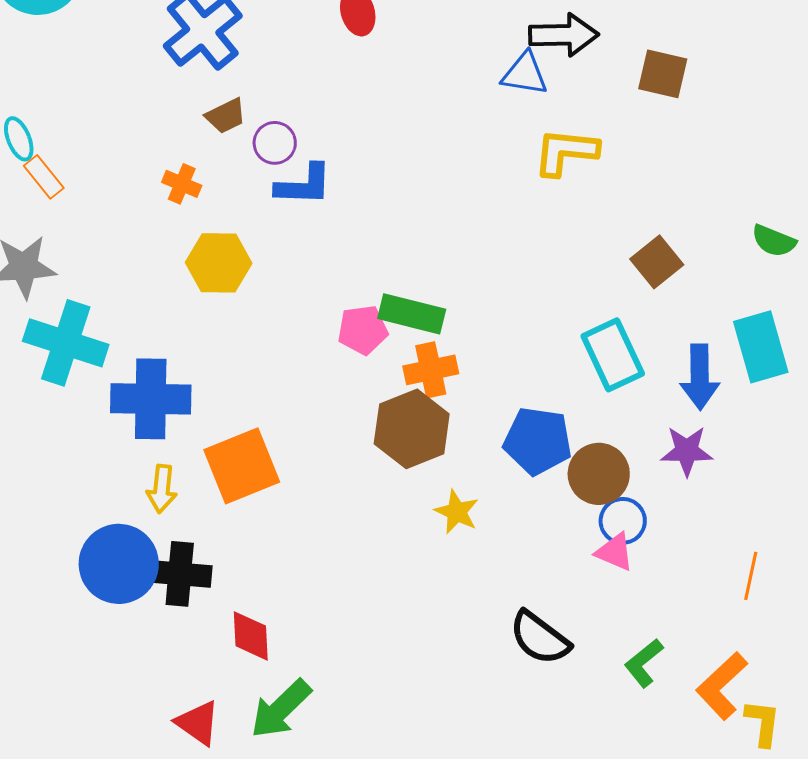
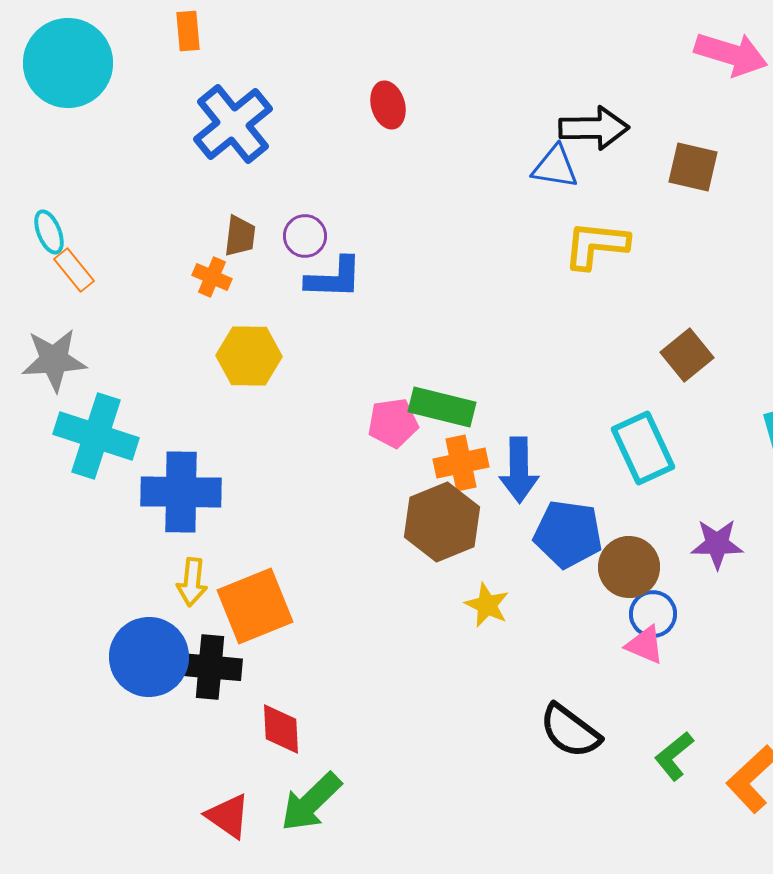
brown trapezoid: (226, 116) -> (240, 236), moved, turned -57
blue arrow: (700, 377) -> (519, 470), moved
orange square: (242, 466) -> (255, 606), moved

